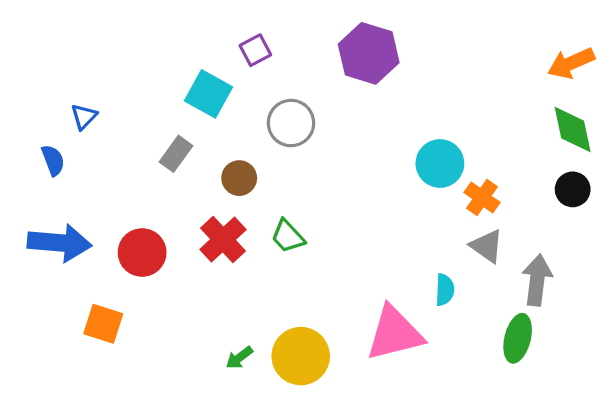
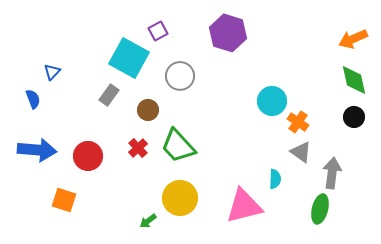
cyan square: (208, 94) -> (129, 58), size x1.4
green trapezoid: (288, 236) -> (178, 146), size x1.6
red cross: (223, 240) -> (138, 148), size x0.7
yellow circle: (301, 356) -> (180, 198), moved

